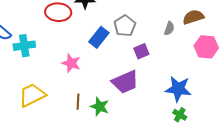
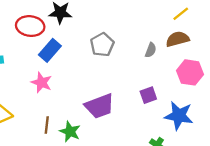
blue rectangle: (99, 37) -> (50, 50), moved
purple square: (141, 51) -> (148, 95), moved
blue star: (178, 89) -> (179, 116), moved

